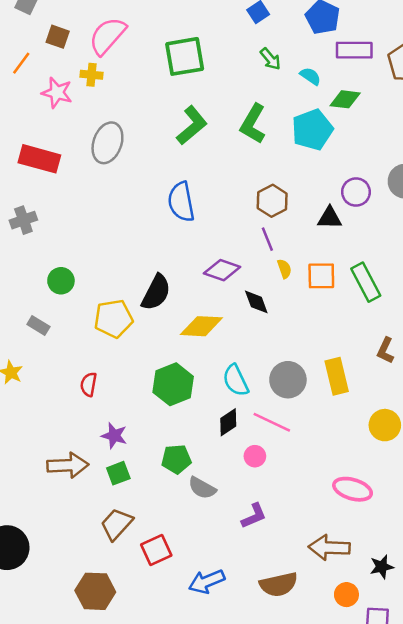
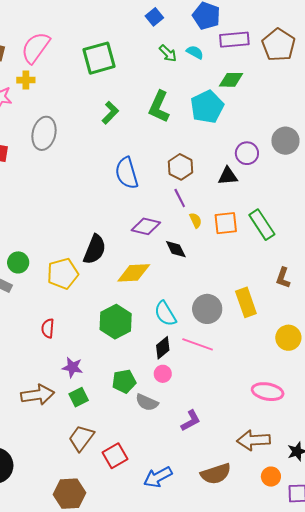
cyan semicircle: (310, 76) -> (195, 52), moved
green L-shape: (192, 125) -> (110, 113), size x0.7
blue semicircle: (181, 202) -> (127, 173), moved
green circle: (61, 281) -> (18, 262), moved
pink circle: (255, 456) -> (163, 374), moved

